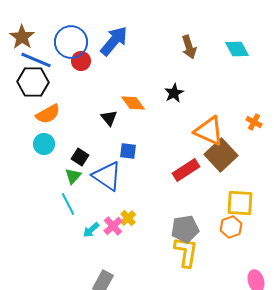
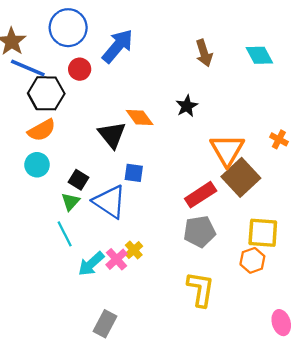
blue circle: (71, 42) -> (68, 28), moved
black hexagon: (33, 82) -> (46, 93), moved
black triangle: (109, 118) -> (112, 135), size x1.5
orange triangle: (209, 131) -> (227, 150), turned 36
gray pentagon: (185, 229) -> (199, 232), moved
cyan arrow: (91, 230) -> (91, 264), size x1.4

